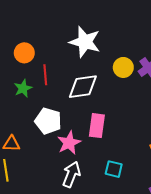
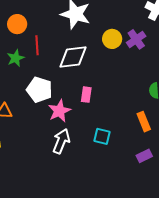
pink rectangle: (97, 126) -> (86, 95), size x0.7

